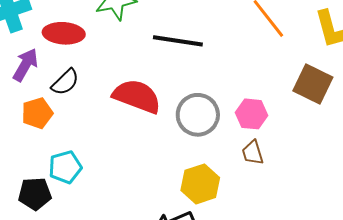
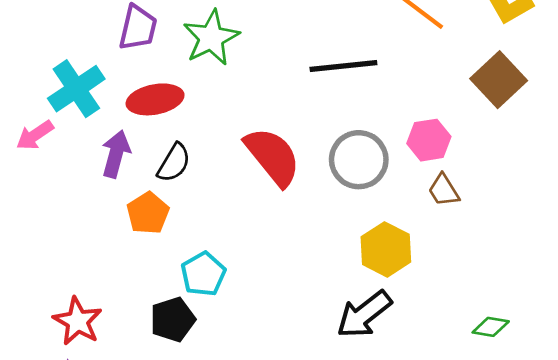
black line: (178, 41) -> (343, 66), moved
brown square: (313, 84) -> (499, 80), turned 36
red semicircle: (137, 96) -> (273, 156), turned 45

